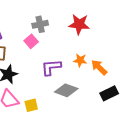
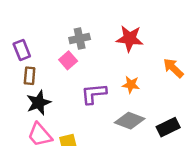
orange arrow: (99, 67) -> (173, 68), moved
gray diamond: (66, 90) -> (130, 121), moved

